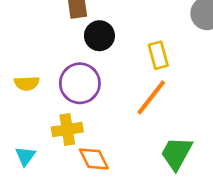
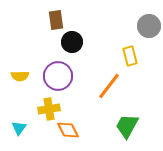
yellow rectangle: (158, 55) -> (130, 56), moved

